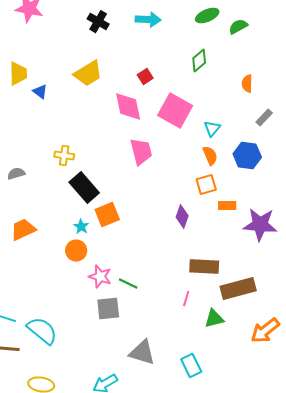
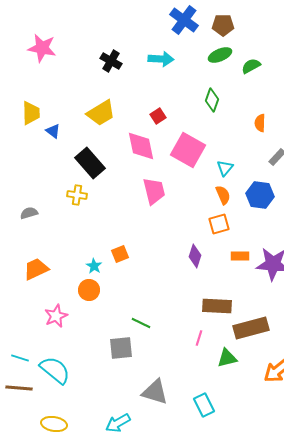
green diamond: (199, 61) -> (212, 100), turned -30
black rectangle: (84, 188) -> (90, 163), moved
orange rectangle: (227, 206) -> (240, 256), moved
orange square: (107, 215) -> (120, 254), size x0.7
pink star: (100, 277) -> (56, 316), moved, turned 30

